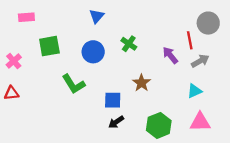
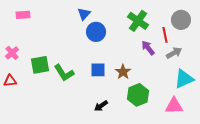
green cross: (129, 44) -> (138, 21), moved, size x1.5
green square: (49, 46) -> (40, 65), moved
blue circle: (93, 52) -> (96, 32), moved
cyan triangle: (194, 91) -> (184, 79), moved, size x1.5
blue square: (113, 100) -> (98, 70), moved
green hexagon: (159, 125) -> (138, 95), moved

